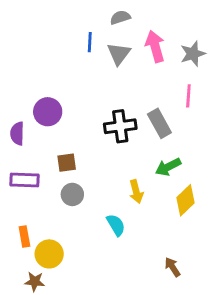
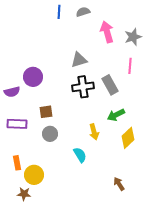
blue line: (90, 42) -> (59, 12), moved
gray triangle: (119, 54) -> (79, 60), moved, turned 36
purple semicircle: (17, 134) -> (12, 92), turned -105

